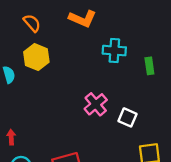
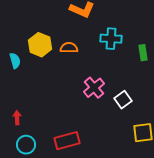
orange semicircle: (32, 23) -> (69, 48), moved, turned -48
white square: (128, 117) -> (123, 100), turned 30

